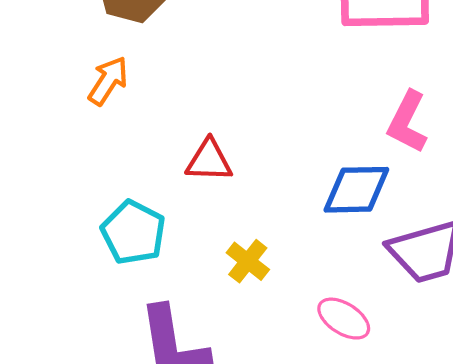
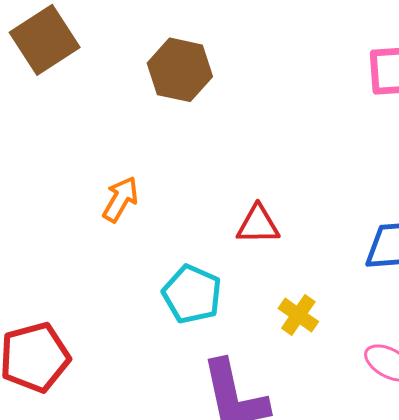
orange arrow: (108, 81) -> (120, 199), moved

